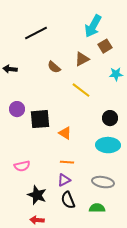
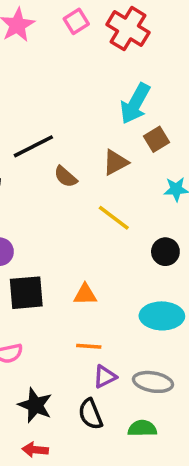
black line: (36, 33) -> (33, 146), moved
black circle: (110, 118) -> (165, 252), moved
black square: (40, 119) -> (26, 293), moved
orange triangle: (65, 133) -> (85, 295), turned -32
purple triangle: (64, 180) -> (105, 377), moved

